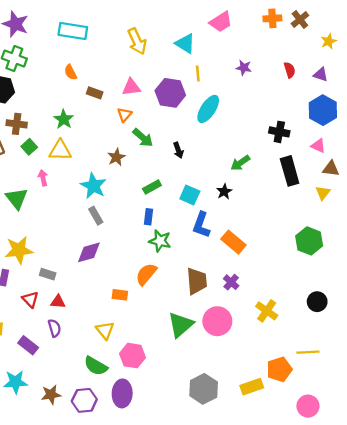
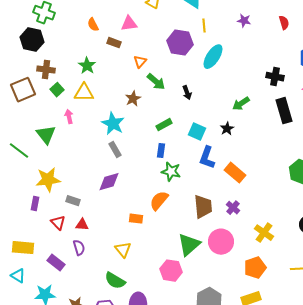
pink triangle: (131, 87) -> (129, 24), moved
pink hexagon: (132, 356) -> (171, 271), moved
orange pentagon: (279, 369) -> (255, 268), moved

